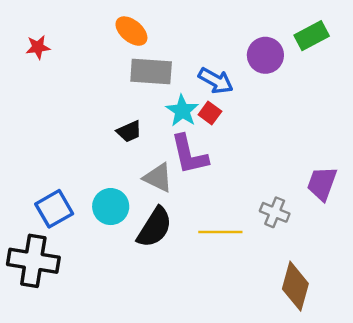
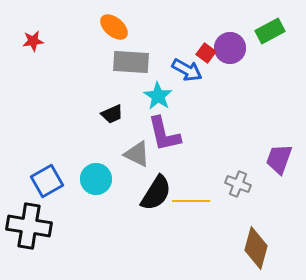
red square: (210, 113) -> (206, 53), moved
black semicircle: (155, 227) -> (156, 193), moved

